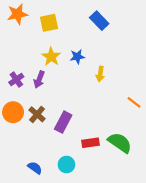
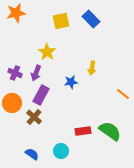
yellow square: (49, 23) -> (61, 21), moved
blue star: (77, 57) -> (71, 82), moved
purple cross: (16, 80) -> (15, 73), turned -32
brown cross: (37, 114) -> (34, 117), moved
purple rectangle: (63, 122) -> (41, 95), moved

